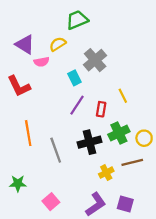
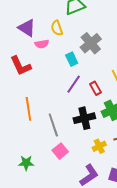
yellow semicircle: (58, 44) -> (57, 28), turned -77
red rectangle: (101, 109) -> (96, 88), turned -40
green star: (18, 183) -> (26, 163), moved
pink square: (51, 202) -> (60, 151), moved

